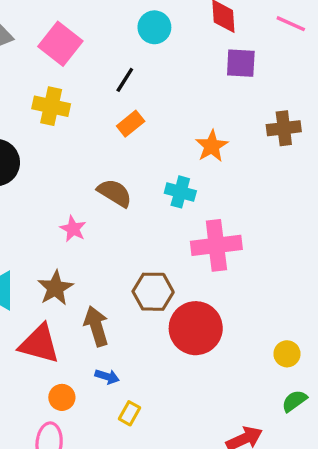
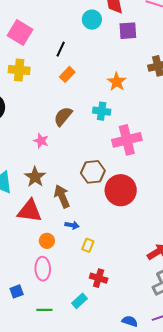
cyan circle: (154, 27) -> (92, 20), moved
brown semicircle: (115, 193) -> (63, 116), turned -75

